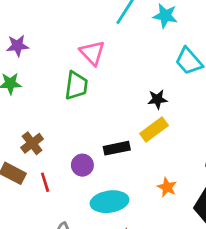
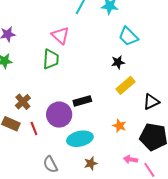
black star: (157, 99) -> (118, 62), moved
yellow rectangle: (154, 130) -> (126, 85), moved
purple circle: (82, 165) -> (59, 115), size x1.6

